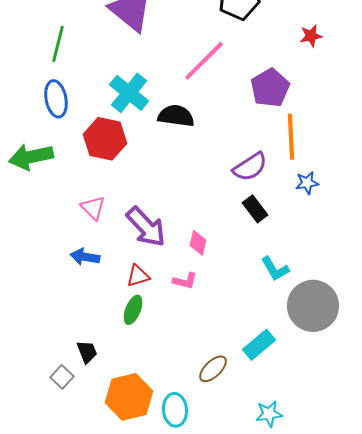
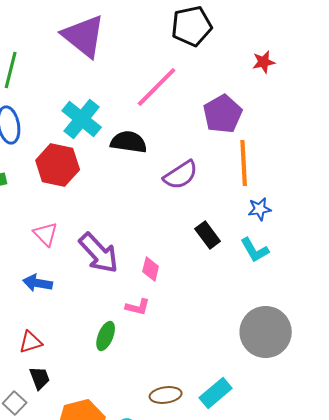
purple semicircle: (250, 167) -> (181, 175), moved
cyan L-shape: (275, 269) -> (255, 250), moved
red triangle: (138, 276) -> (31, 342), moved
green ellipse: (133, 310) -> (106, 336), moved
cyan rectangle: (259, 345) -> (216, 393), moved
brown ellipse: (213, 369) -> (166, 395), turned 36

